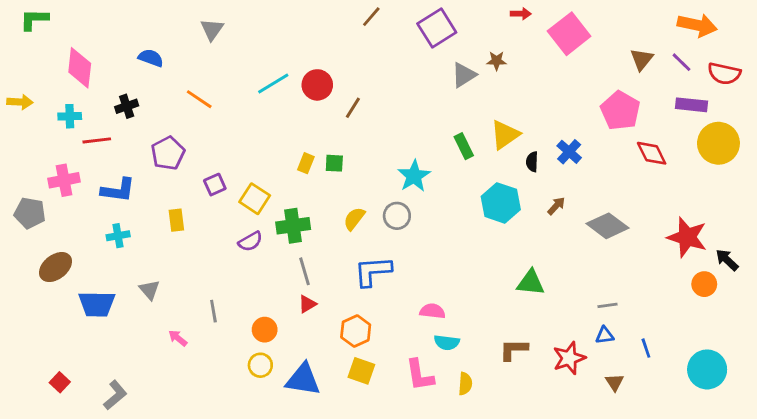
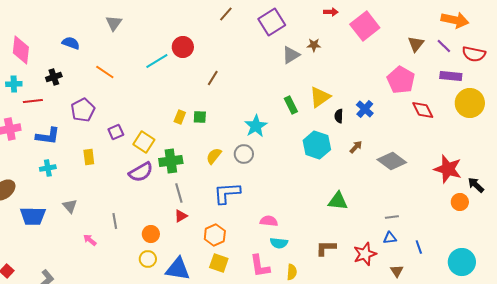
red circle: (317, 85) -> (183, 47), moved
purple semicircle: (250, 241) -> (141, 172), size x1.4

